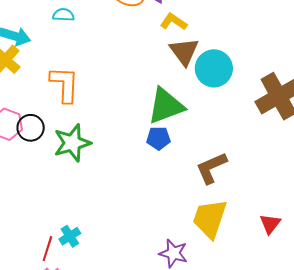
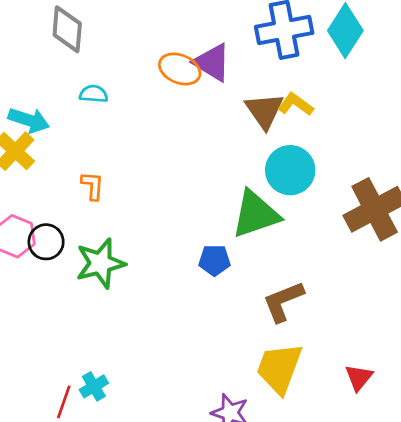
yellow L-shape: (174, 22) -> (296, 104), moved
brown triangle: (184, 52) -> (264, 111), moved
orange L-shape: (65, 84) -> (93, 186), size x0.6
green triangle: (166, 106) -> (256, 214), moved

